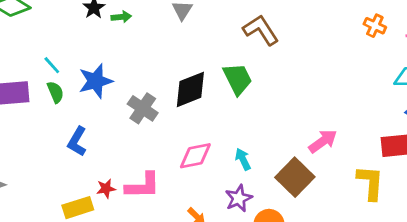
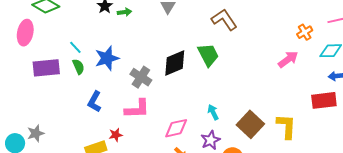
orange cross: (375, 26) -> (305, 32), moved, turned 35
pink arrow: (323, 141) -> (288, 59), moved
pink diamond: (195, 156) -> (176, 128), moved
yellow L-shape: (370, 183) -> (286, 126), moved
pink L-shape: (143, 186) -> (137, 109), moved

